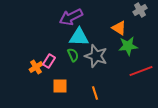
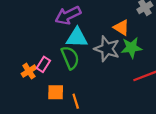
green semicircle: (73, 55) -> (70, 58), size x1.5
gray star: (96, 56) -> (107, 49), moved
orange line: (95, 93) -> (76, 101), moved

